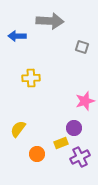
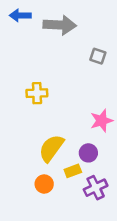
blue arrow: (17, 36) -> (20, 15), moved
yellow semicircle: (18, 129) -> (51, 148), moved, size x1.4

